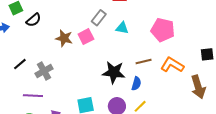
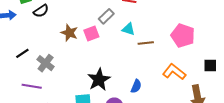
pink pentagon: (163, 30) -> (183, 36), moved
brown line: (144, 61) -> (146, 43), moved
gray cross: (44, 71) -> (46, 63), turned -30
black star: (114, 72) -> (99, 80), moved, turned 30

